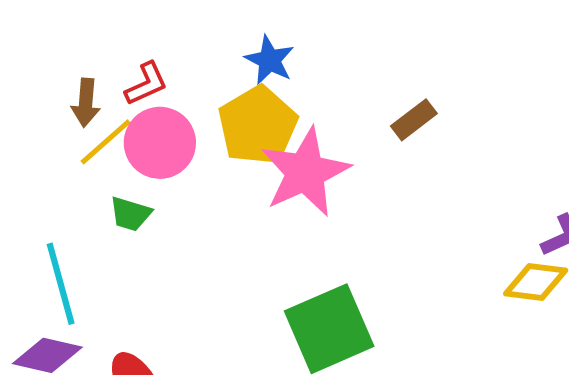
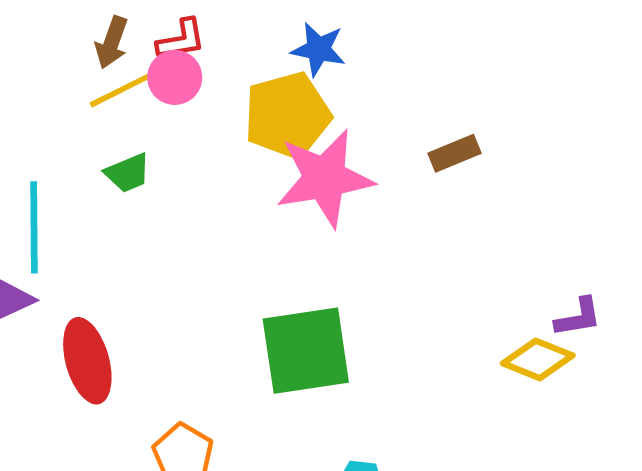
blue star: (270, 60) -> (318, 49), turned -30
pink circle: (160, 143) -> (175, 77), moved, size x0.7
green trapezoid: (130, 214) -> (128, 173), turned -54

